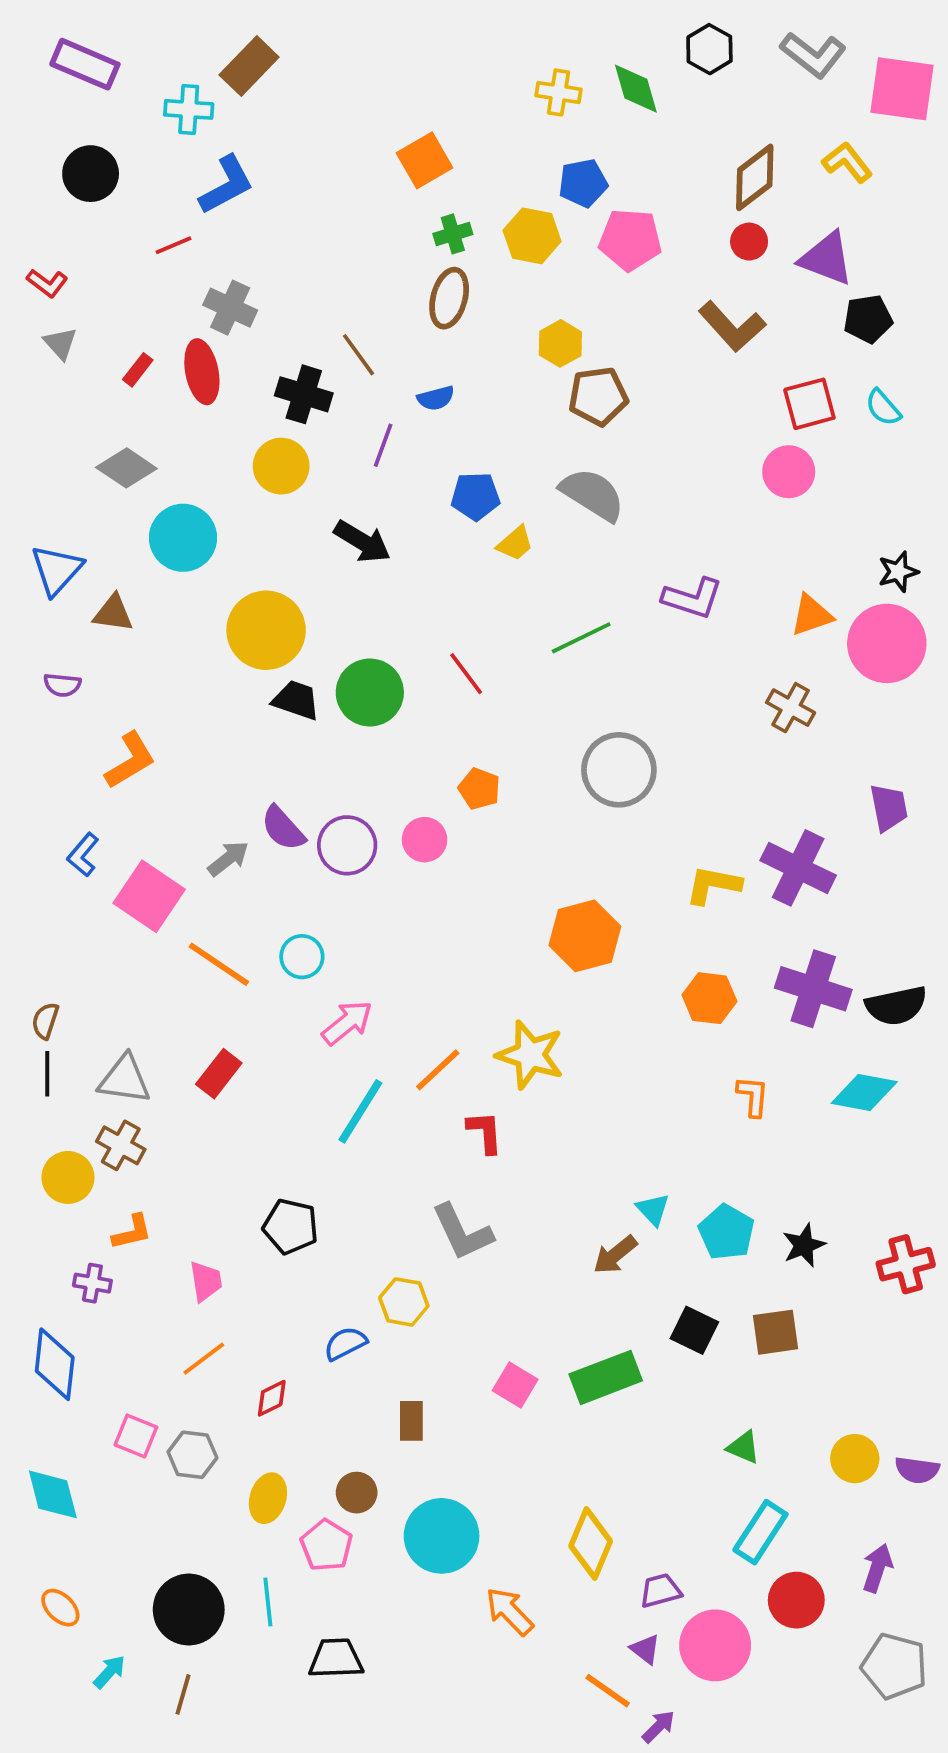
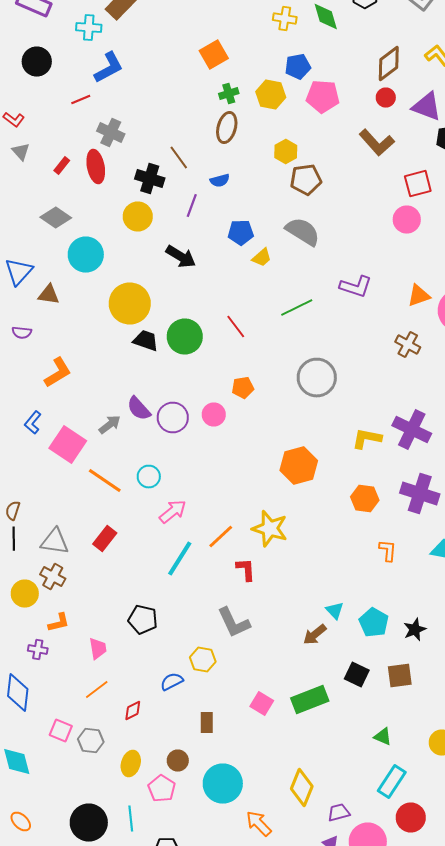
orange pentagon: (479, 789) -> (243, 388), turned -30

